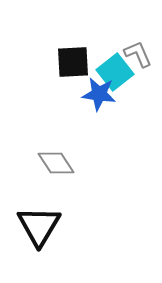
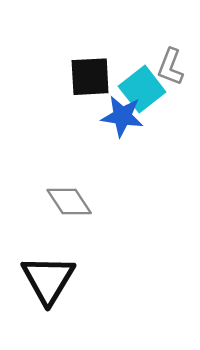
gray L-shape: (138, 54) -> (170, 67), turned -136

